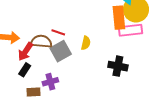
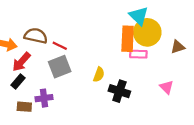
pink rectangle: (131, 30) -> (138, 54), size x0.7
brown semicircle: (41, 42) -> (36, 36), moved
yellow semicircle: (86, 43) -> (99, 75), moved

